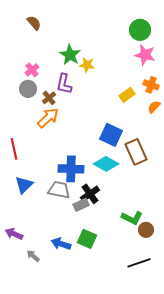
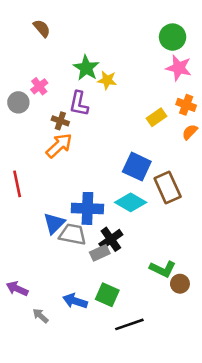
gray circle: (28, 89) -> (18, 102), moved
brown cross: (49, 98) -> (60, 121), turned -32
blue triangle: (24, 185) -> (54, 223), moved
black line: (139, 263) -> (129, 324), moved

